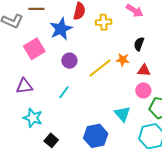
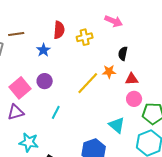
blue star: (61, 29) -> (43, 50), size x0.6
pink square: (34, 49) -> (20, 88), moved
purple circle: (69, 61) -> (45, 81), moved

